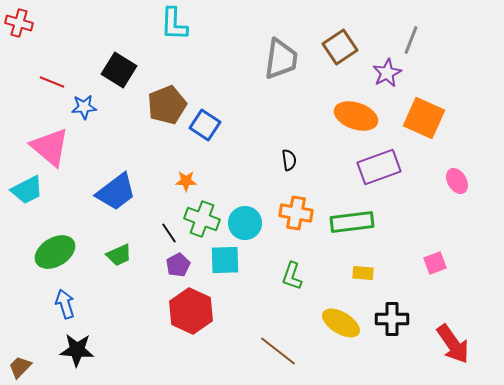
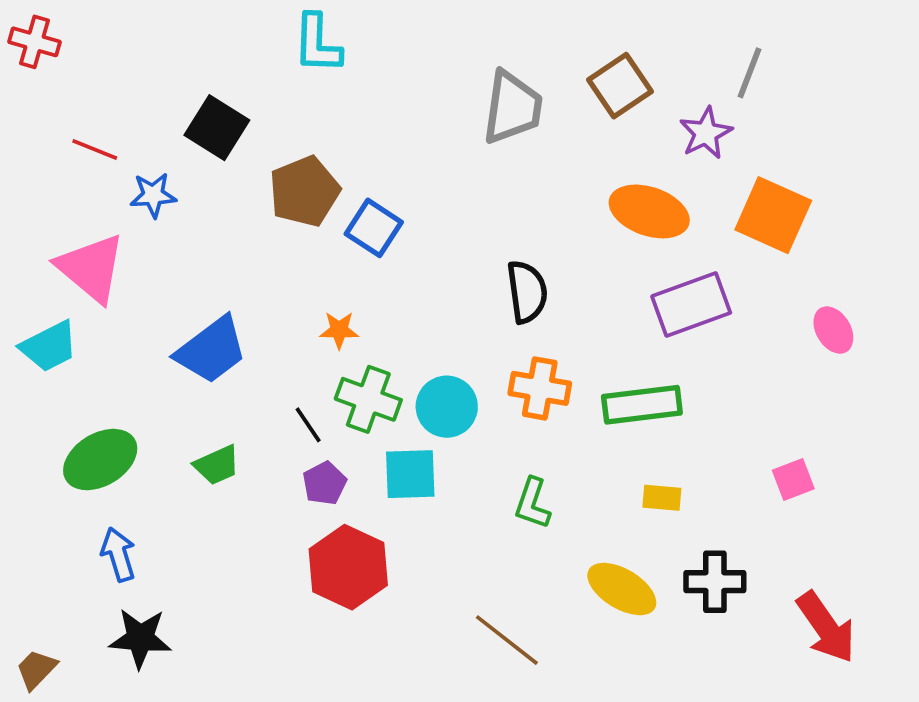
black semicircle: (289, 160) -> (527, 292), size x1.6

